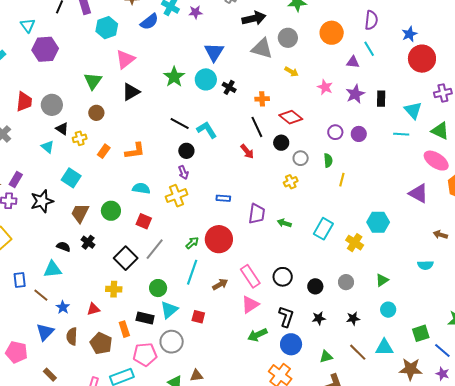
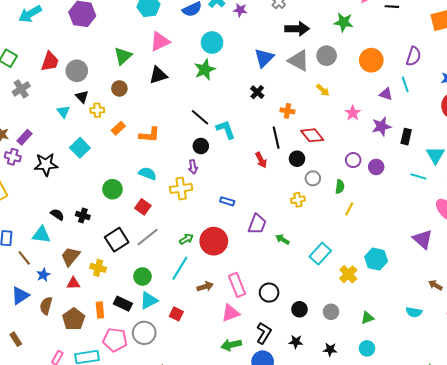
blue triangle: (214, 52) -> (264, 58), moved
cyan circle: (206, 79) -> (212, 43), moved
brown trapezoid: (80, 213) -> (70, 256), moved
black cross: (88, 242) -> (83, 216), turned -32

